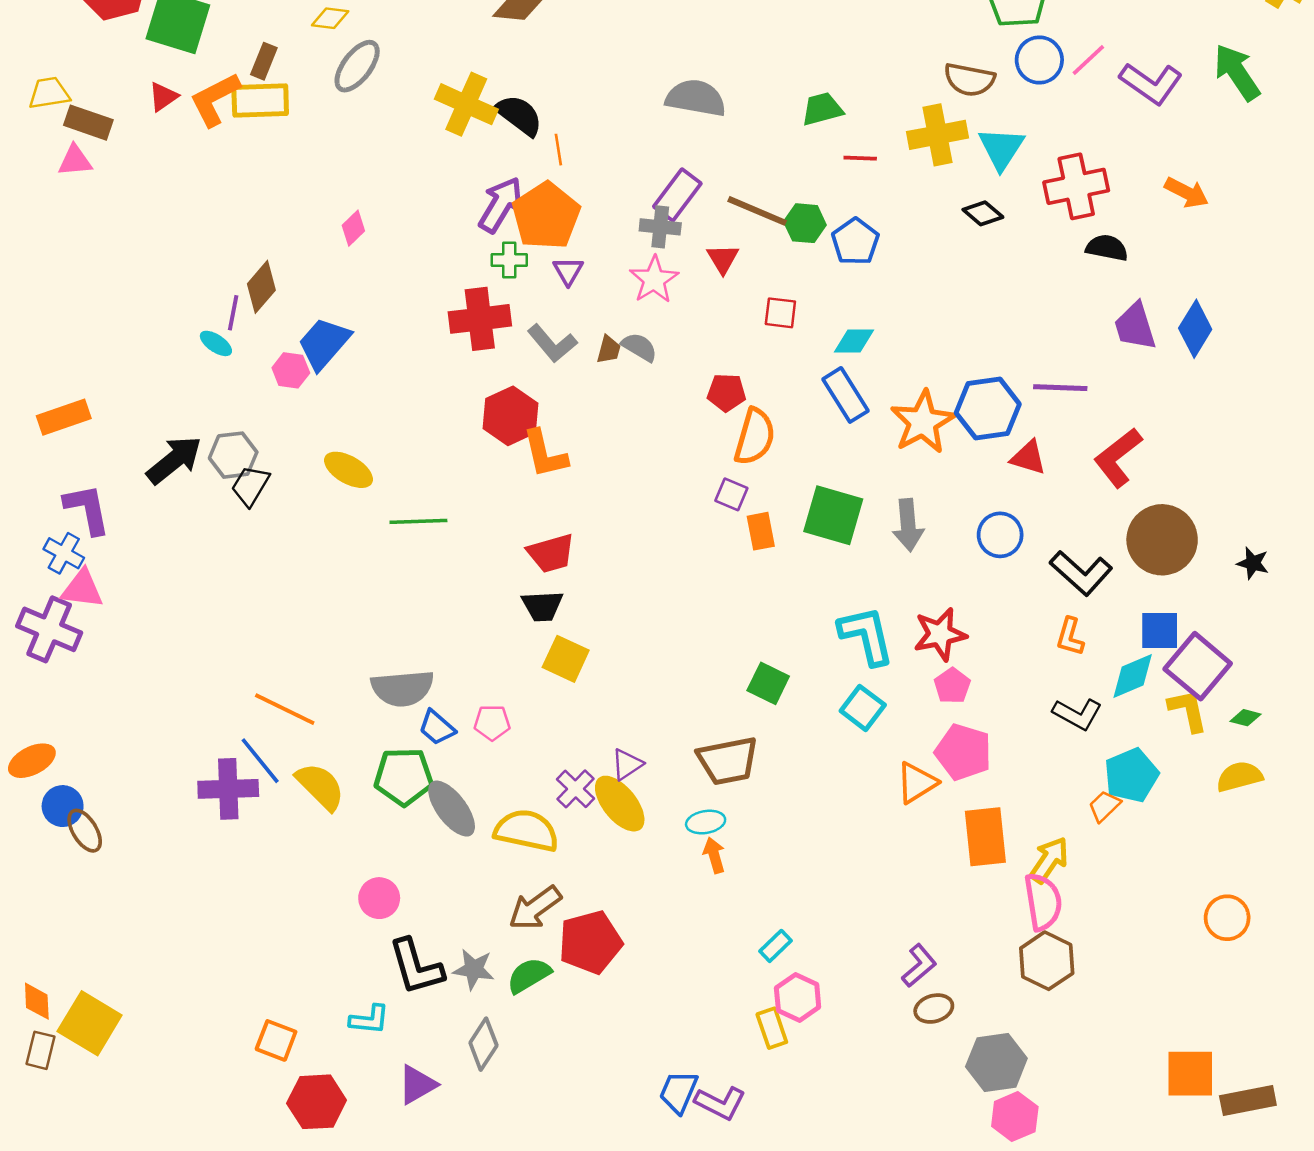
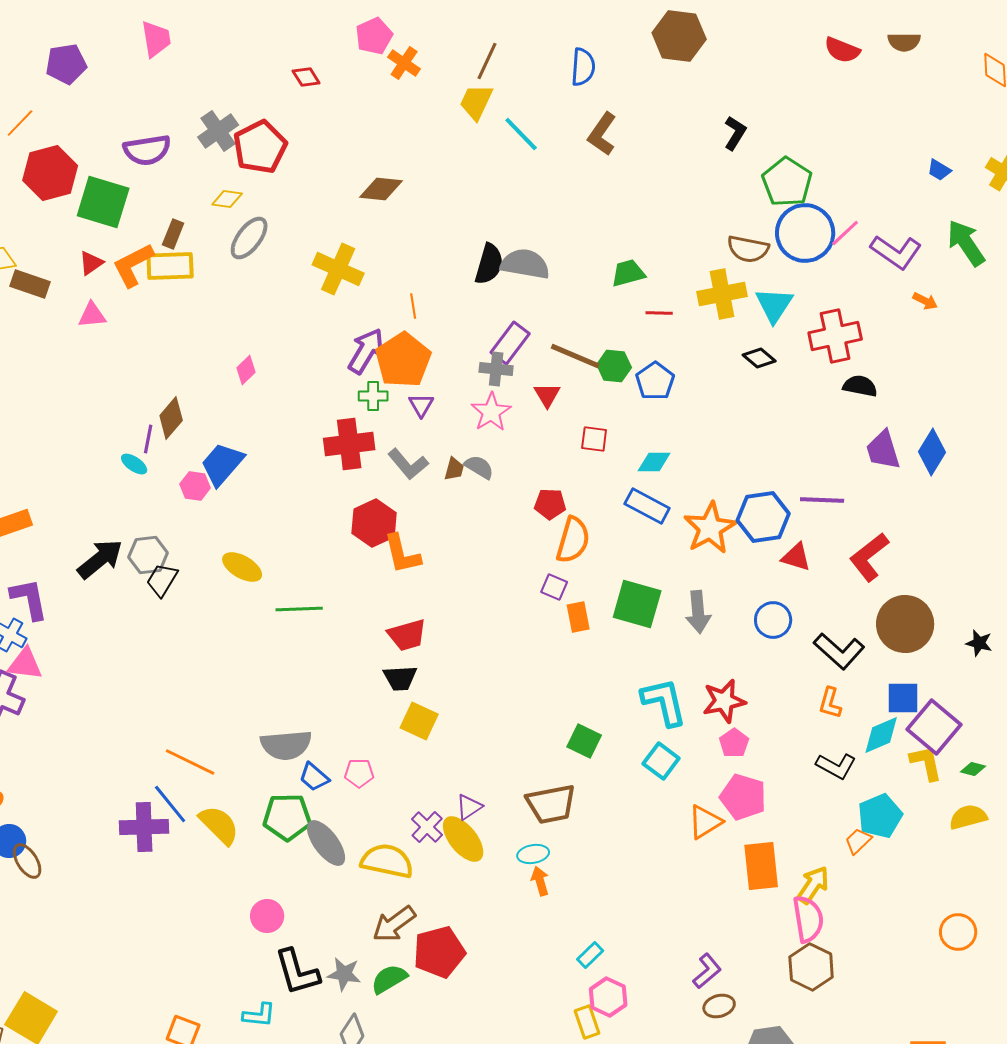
blue circle: (1039, 60) -> (805, 233), size x1.5
black semicircle: (519, 115) -> (489, 264), moved, turned 69
pink triangle: (75, 161) -> (92, 315), moved
orange arrow: (1187, 193) -> (925, 301), moved, size x0.7
blue rectangle: (845, 395) -> (647, 506), turned -30

